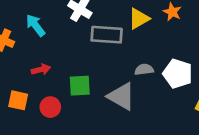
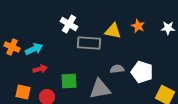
yellow triangle: (139, 19) -> (113, 31), turned 42
cyan arrow: (36, 25) -> (34, 49), moved, turned 102
gray triangle: (121, 96) -> (100, 89), turned -40

